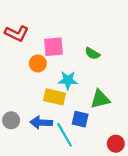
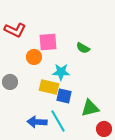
green triangle: (100, 99) -> (90, 108), moved
blue square: (80, 119) -> (64, 96), moved
gray circle: (11, 120) -> (10, 82), moved
blue arrow: (41, 123) -> (37, 122), moved

